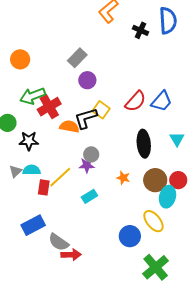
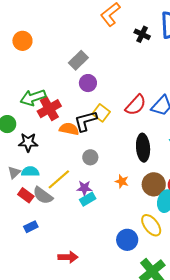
orange circle: (20, 59) -> (22, 41), moved
purple star: (87, 165) -> (84, 188), moved
red rectangle: (44, 187) -> (26, 195), moved, turned -63
blue rectangle: (33, 225) -> (31, 227), size x0.6
gray semicircle: (59, 242) -> (43, 195), moved

